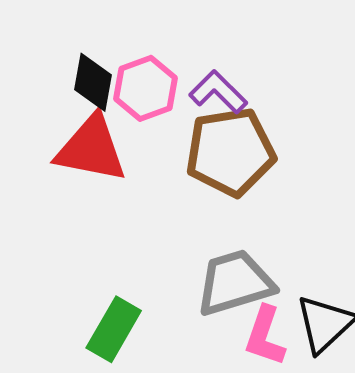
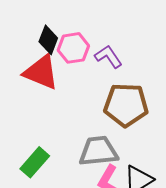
brown pentagon: (230, 152) -> (126, 105), moved

